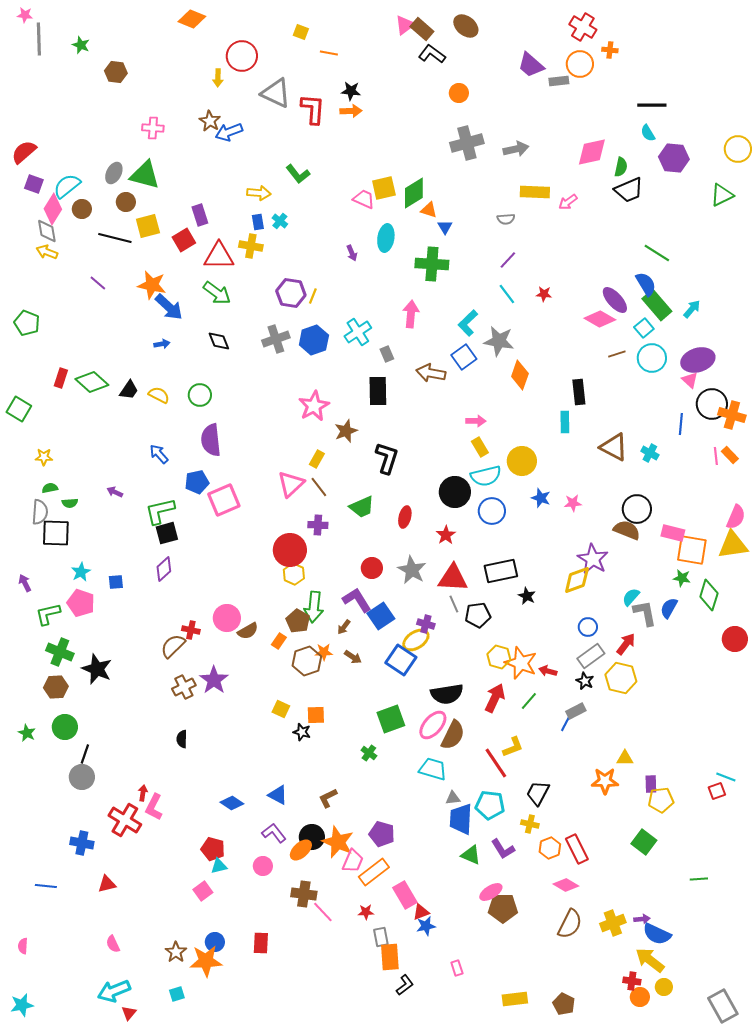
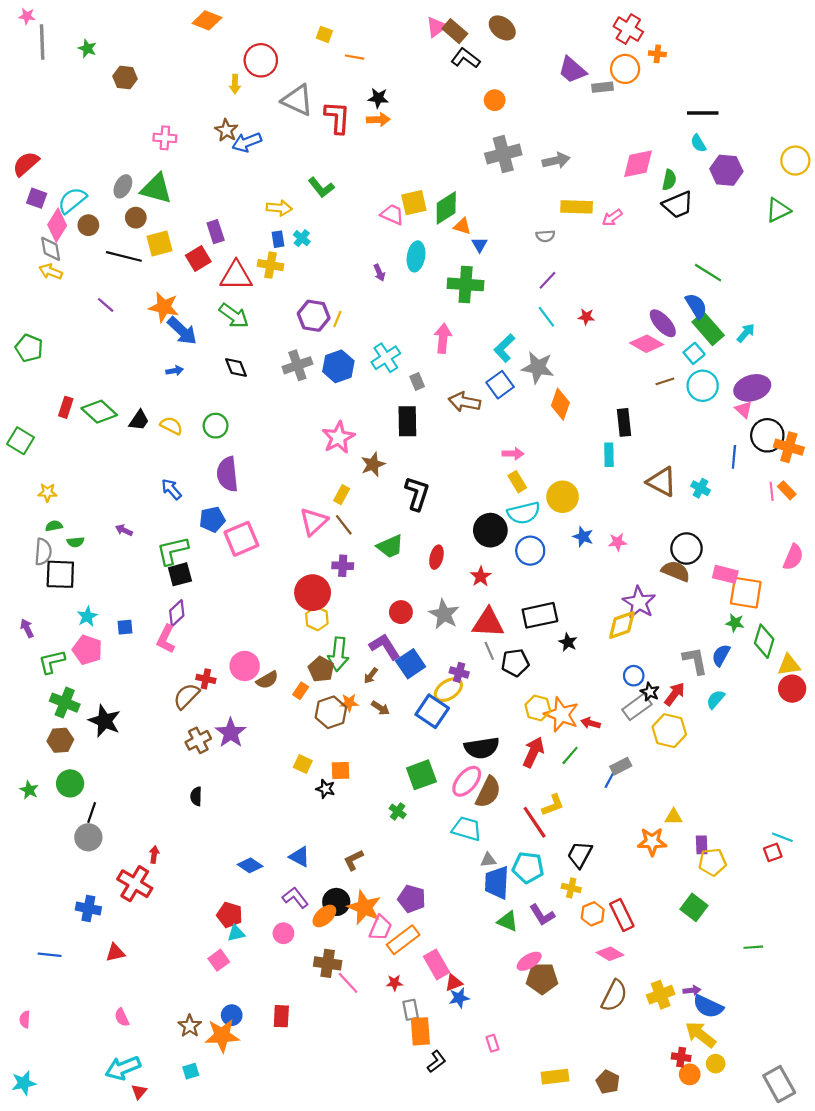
yellow triangle: (733, 545) -> (789, 665), moved, size x0.7
cyan semicircle: (631, 597) -> (716, 699), moved
black star: (585, 681) -> (650, 692), moved
pink L-shape: (154, 807) -> (166, 639), moved

